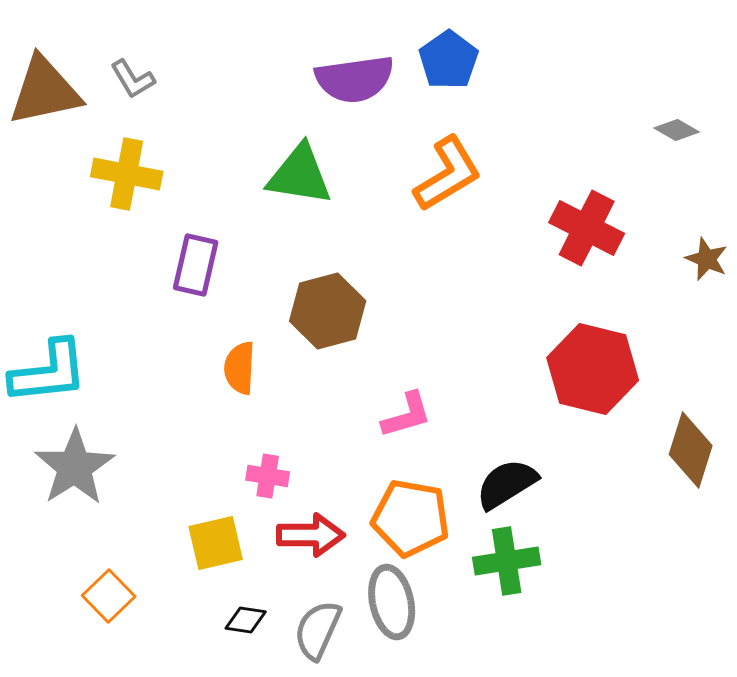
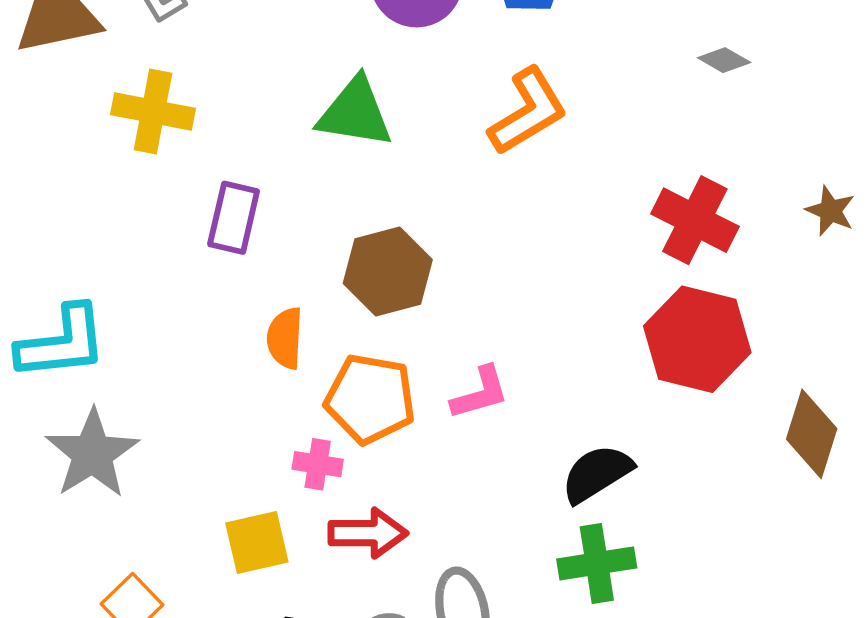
gray diamond: (677, 130) -> (724, 60), moved
red cross: (587, 228) -> (695, 220), moved
orange pentagon: (411, 518) -> (370, 399), moved

